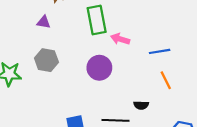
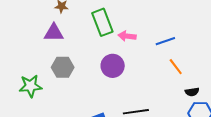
purple triangle: (44, 22) -> (54, 33), size x1.5
black semicircle: (141, 105) -> (192, 92), moved

